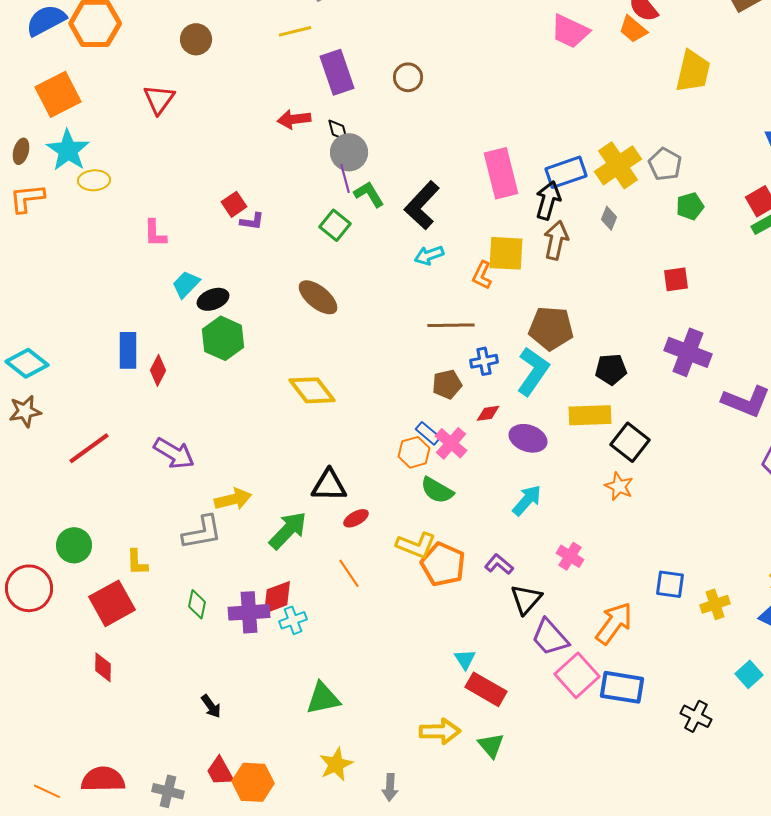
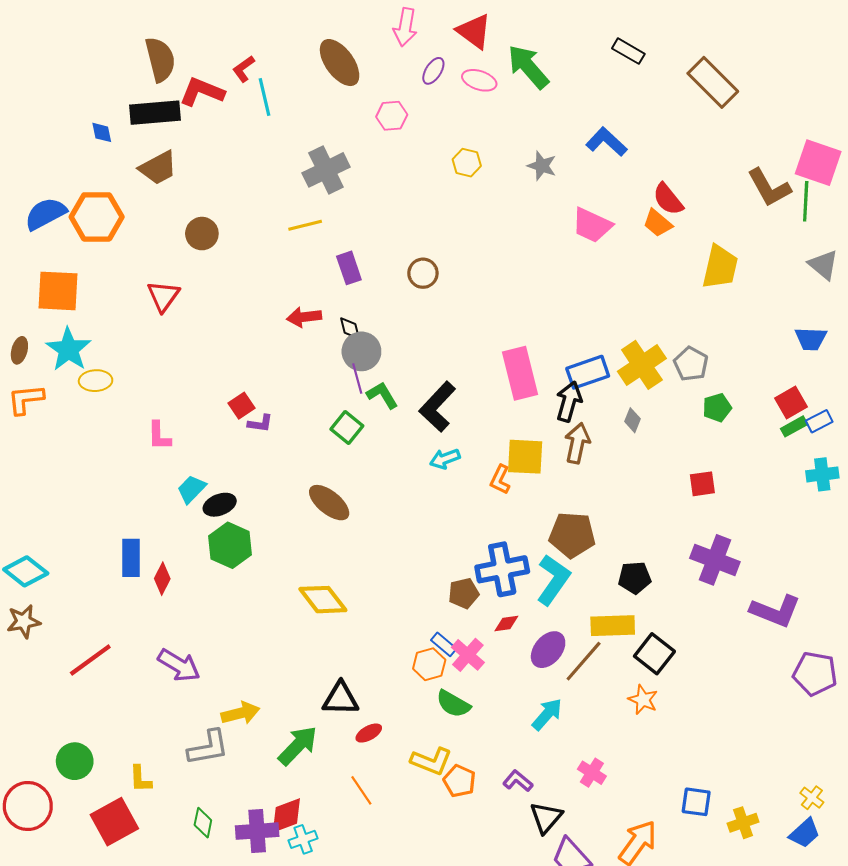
purple rectangle: (337, 72) -> (349, 268), size x0.7
orange square: (58, 94) -> (58, 291), turned 30
brown line: (451, 325) -> (584, 661), moved, turned -48
blue cross: (484, 361) -> (502, 569), size x1.8
purple ellipse: (528, 438) -> (548, 650), turned -69
orange pentagon: (443, 564) -> (459, 781), size x0.7

